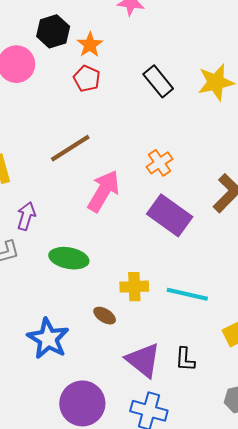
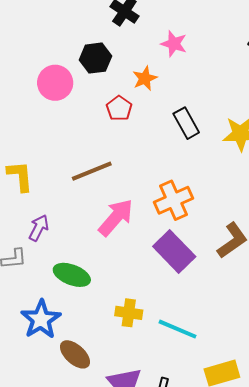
orange star: (90, 45) -> (145, 78), moved
orange cross: (159, 163) -> (174, 200), size x1.5
brown ellipse: (105, 316) -> (75, 354), moved, size x1.5
blue star: (48, 339) -> (41, 319), moved

